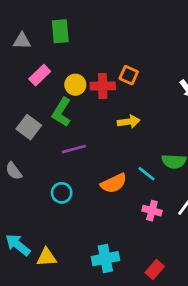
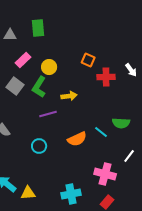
red cross: (103, 86) -> (106, 77), moved
yellow arrow: (129, 122) -> (69, 96), moved
gray square: (29, 127) -> (15, 86), moved
pink cross: (152, 211) -> (105, 174), moved, size x1.5

